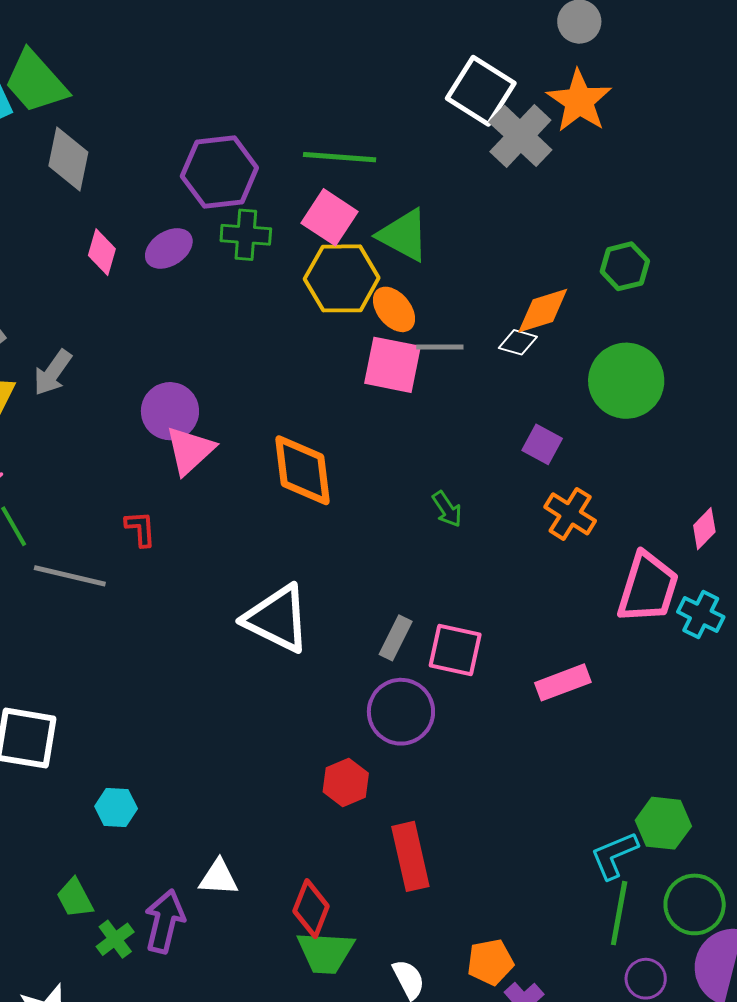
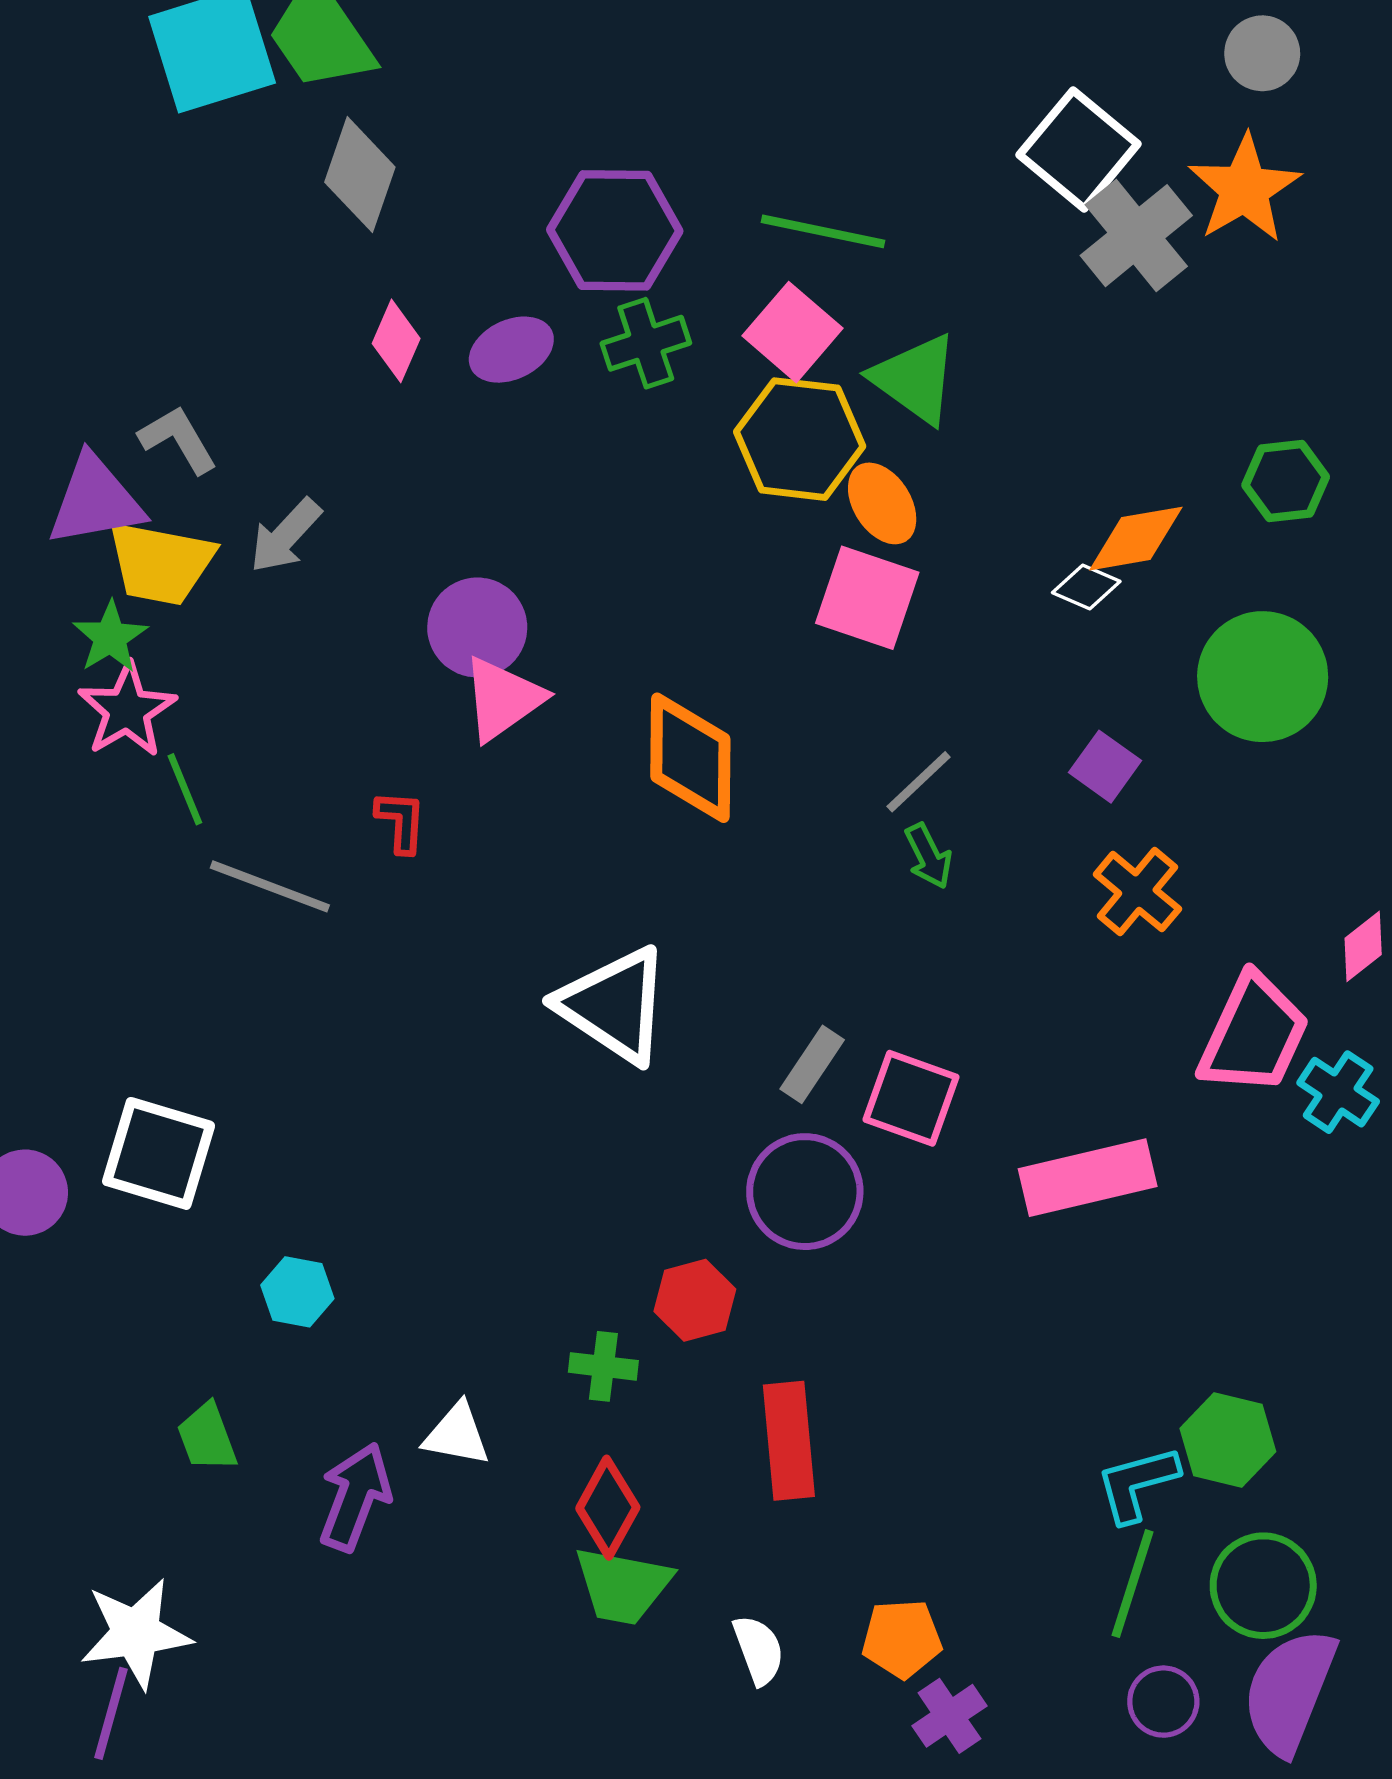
green cross: (246, 235) -> (646, 343), turned -30
gray line: (440, 347) -> (919, 782), moved, turned -51
pink rectangle: (563, 682) -> (1088, 1178), size x1.4
green cross: (115, 939) -> (603, 1366), moved, turned 36

